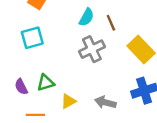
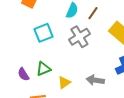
brown line: (111, 23) -> (93, 13), turned 64
cyan square: (32, 38) -> (43, 33), moved

